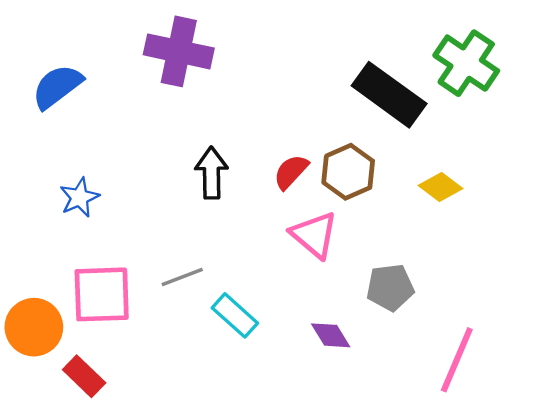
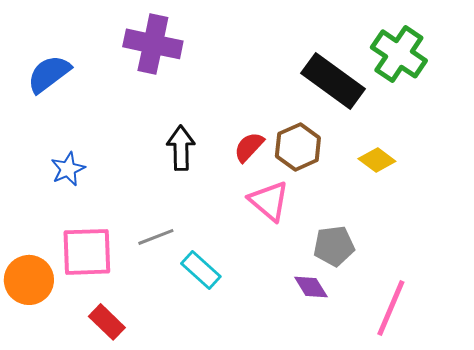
purple diamond: (331, 335) -> (311, 287), moved
red rectangle: (84, 376) -> (107, 322), moved

